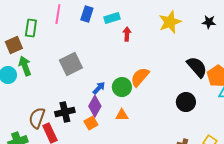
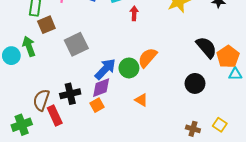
brown square: (14, 45) -> (46, 25), moved
blue arrow: (99, 88) -> (105, 69), size x1.6
purple diamond: (95, 106) -> (101, 88), turned 40
orange triangle: (122, 115) -> (141, 100), moved, turned 32

